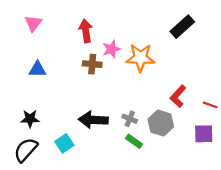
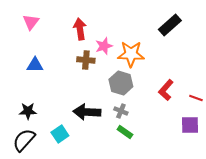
gray hexagon: (161, 123) -> (121, 83), moved

